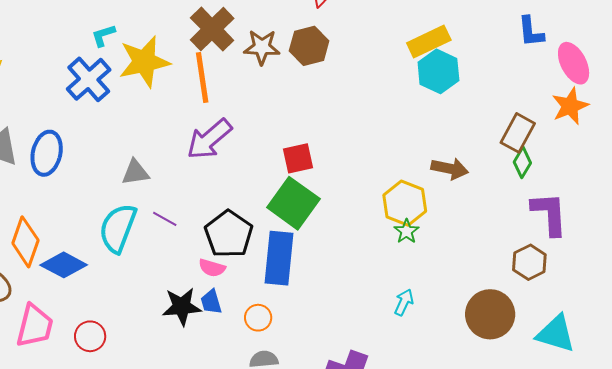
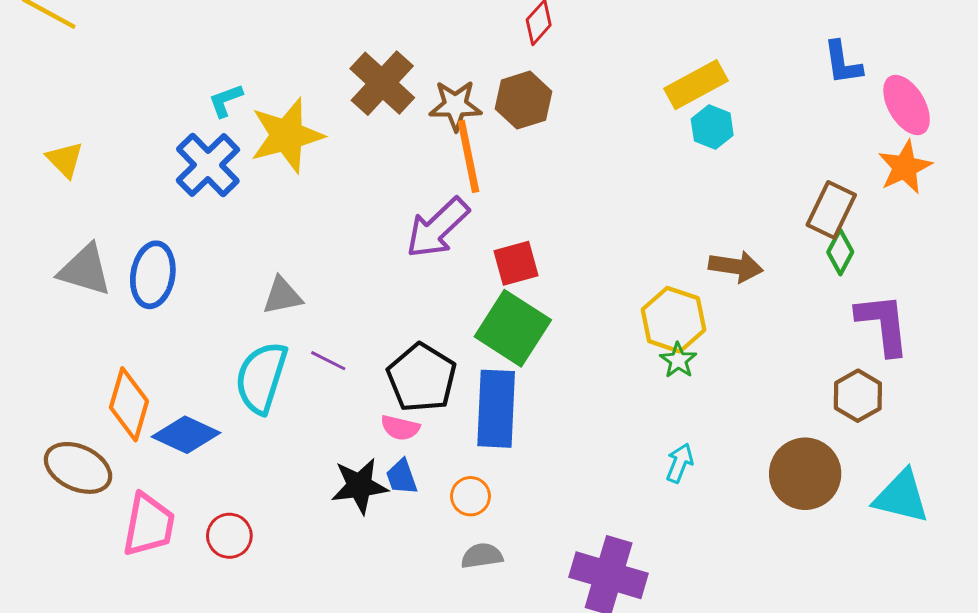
cyan hexagon: (438, 71) -> (712, 127), size x0.7
orange line: (202, 77) -> (468, 156), moved
purple arrow: (209, 139) -> (438, 228), moved

